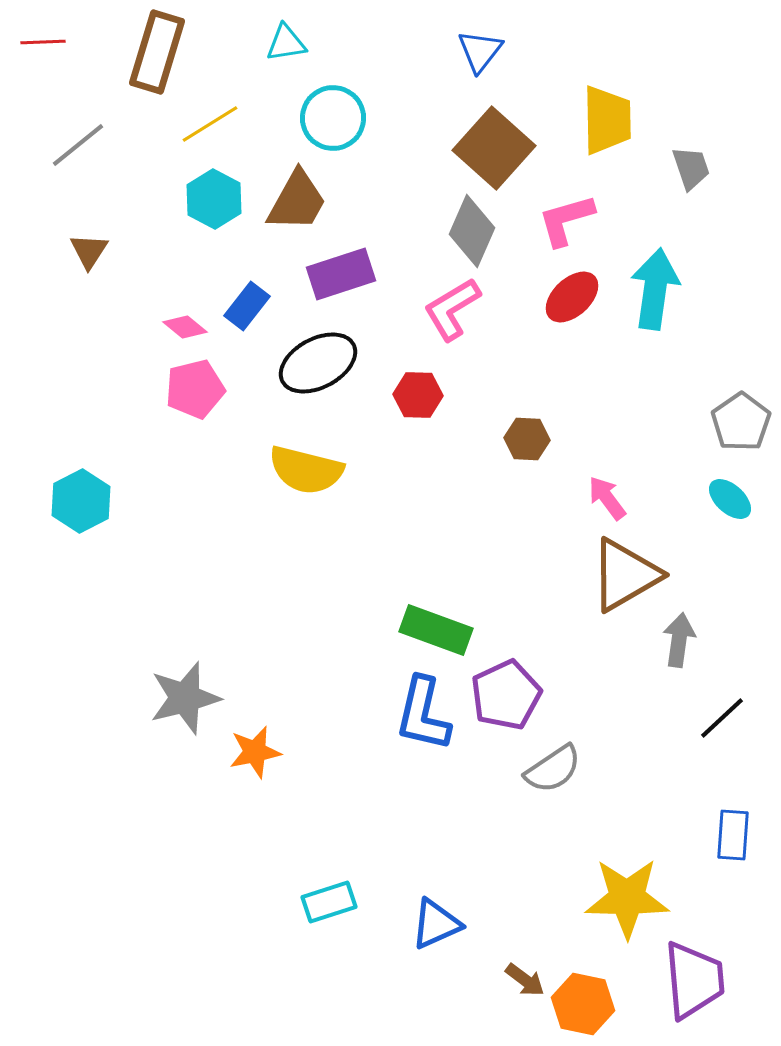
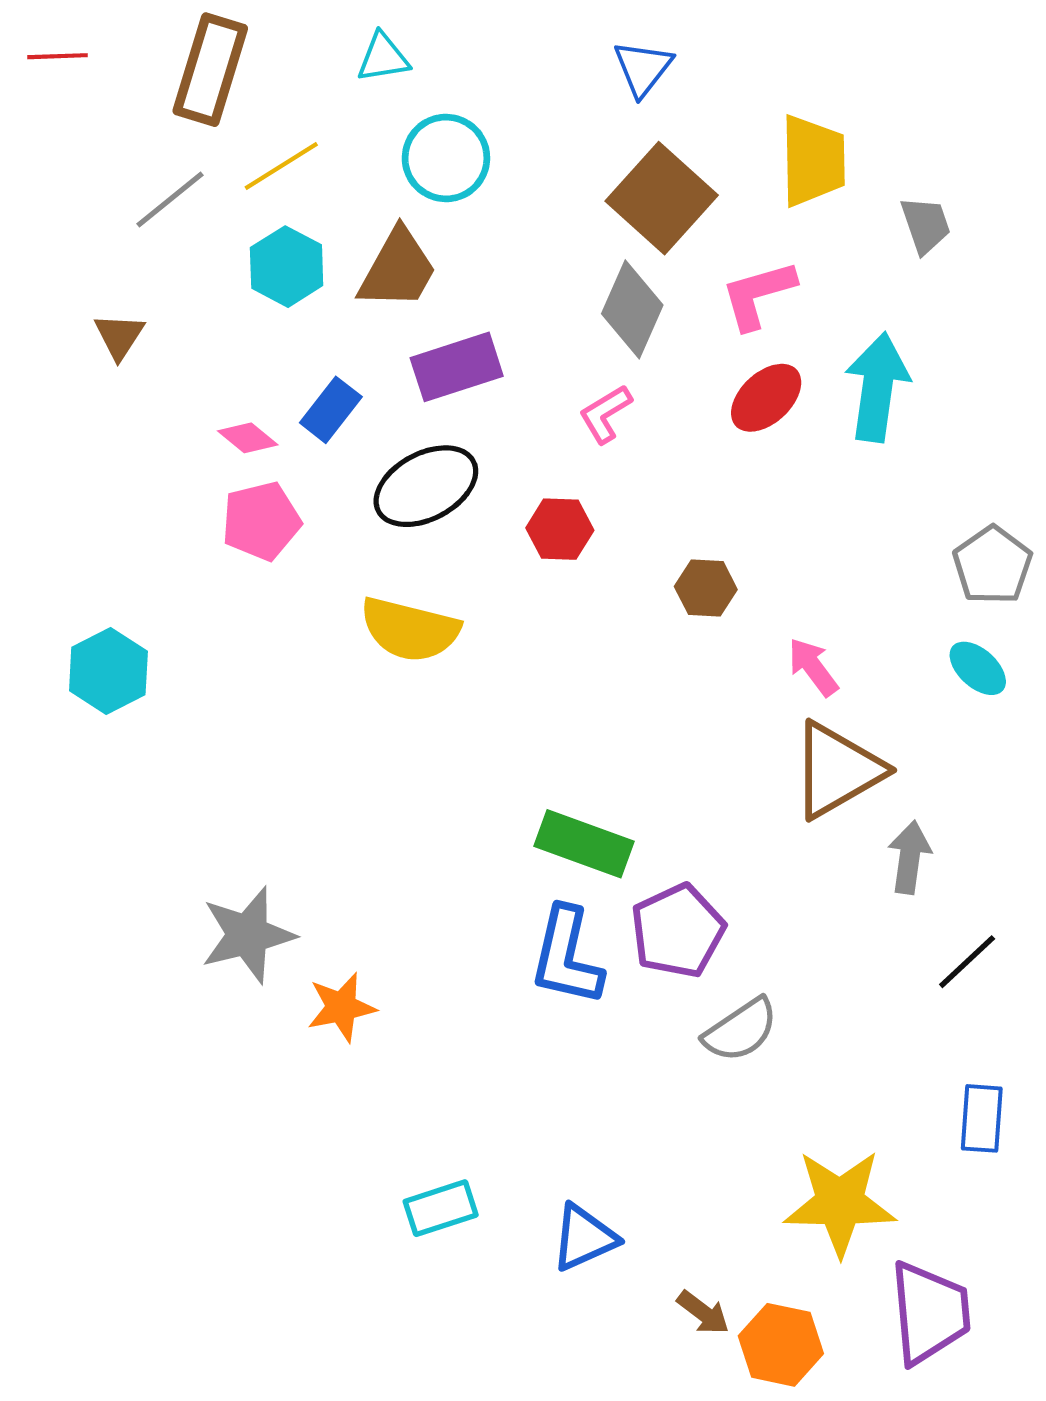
gray line: (78, 145) -> (170, 200), moved
pink L-shape: (452, 309) -> (605, 414), size x0.7

